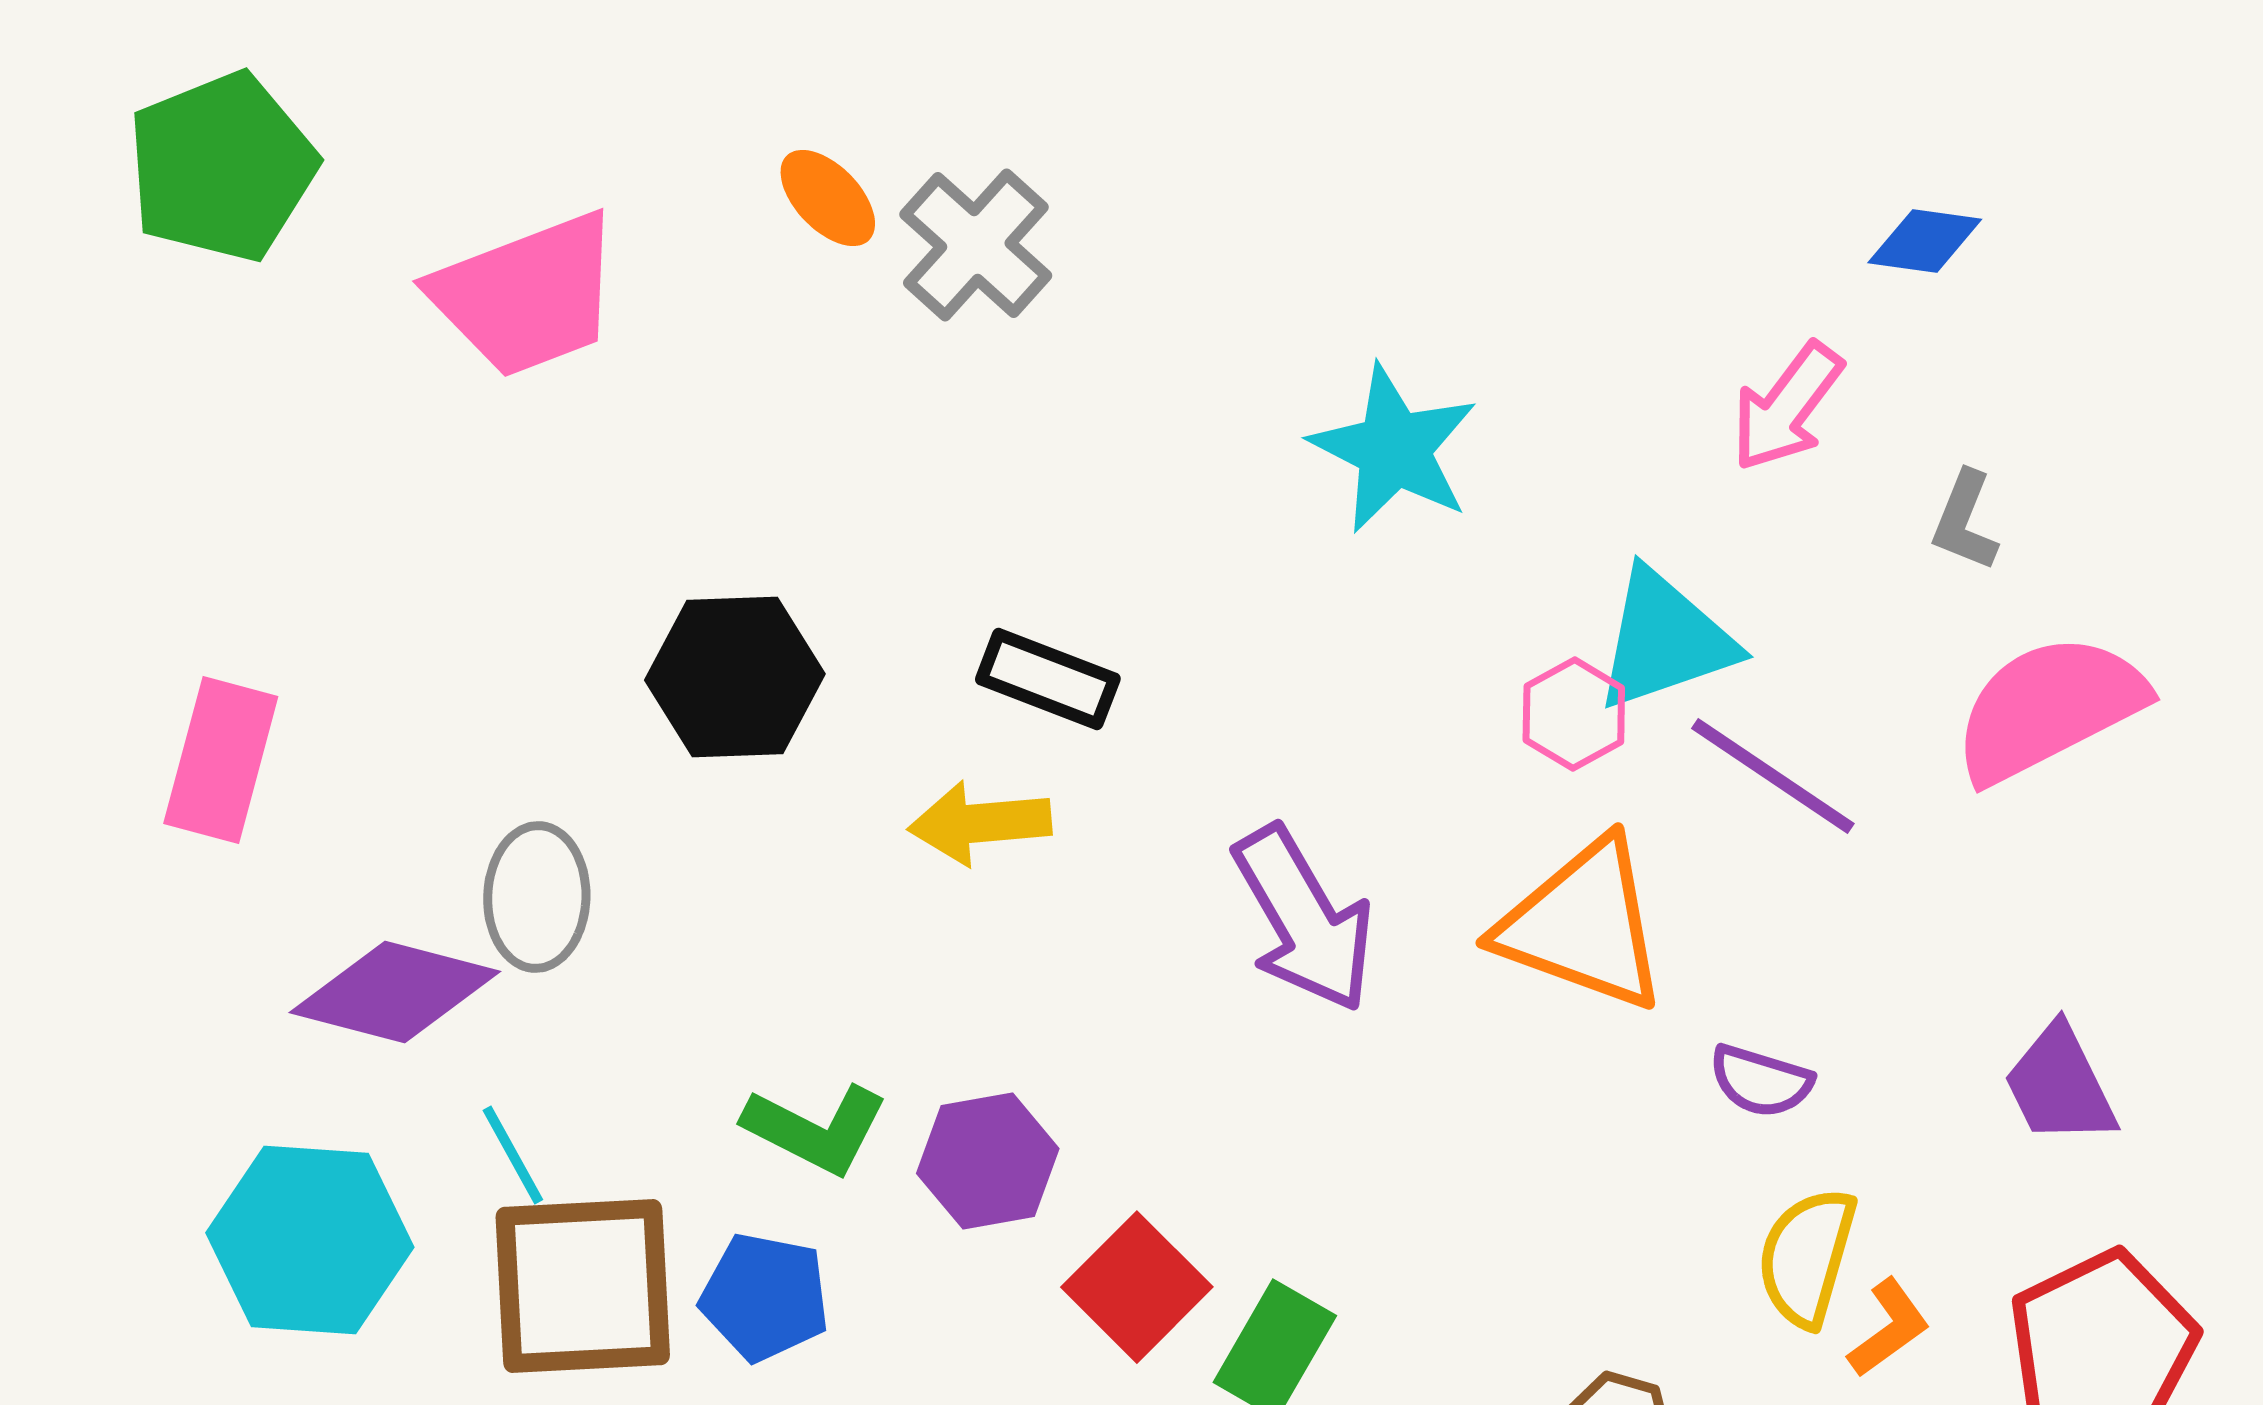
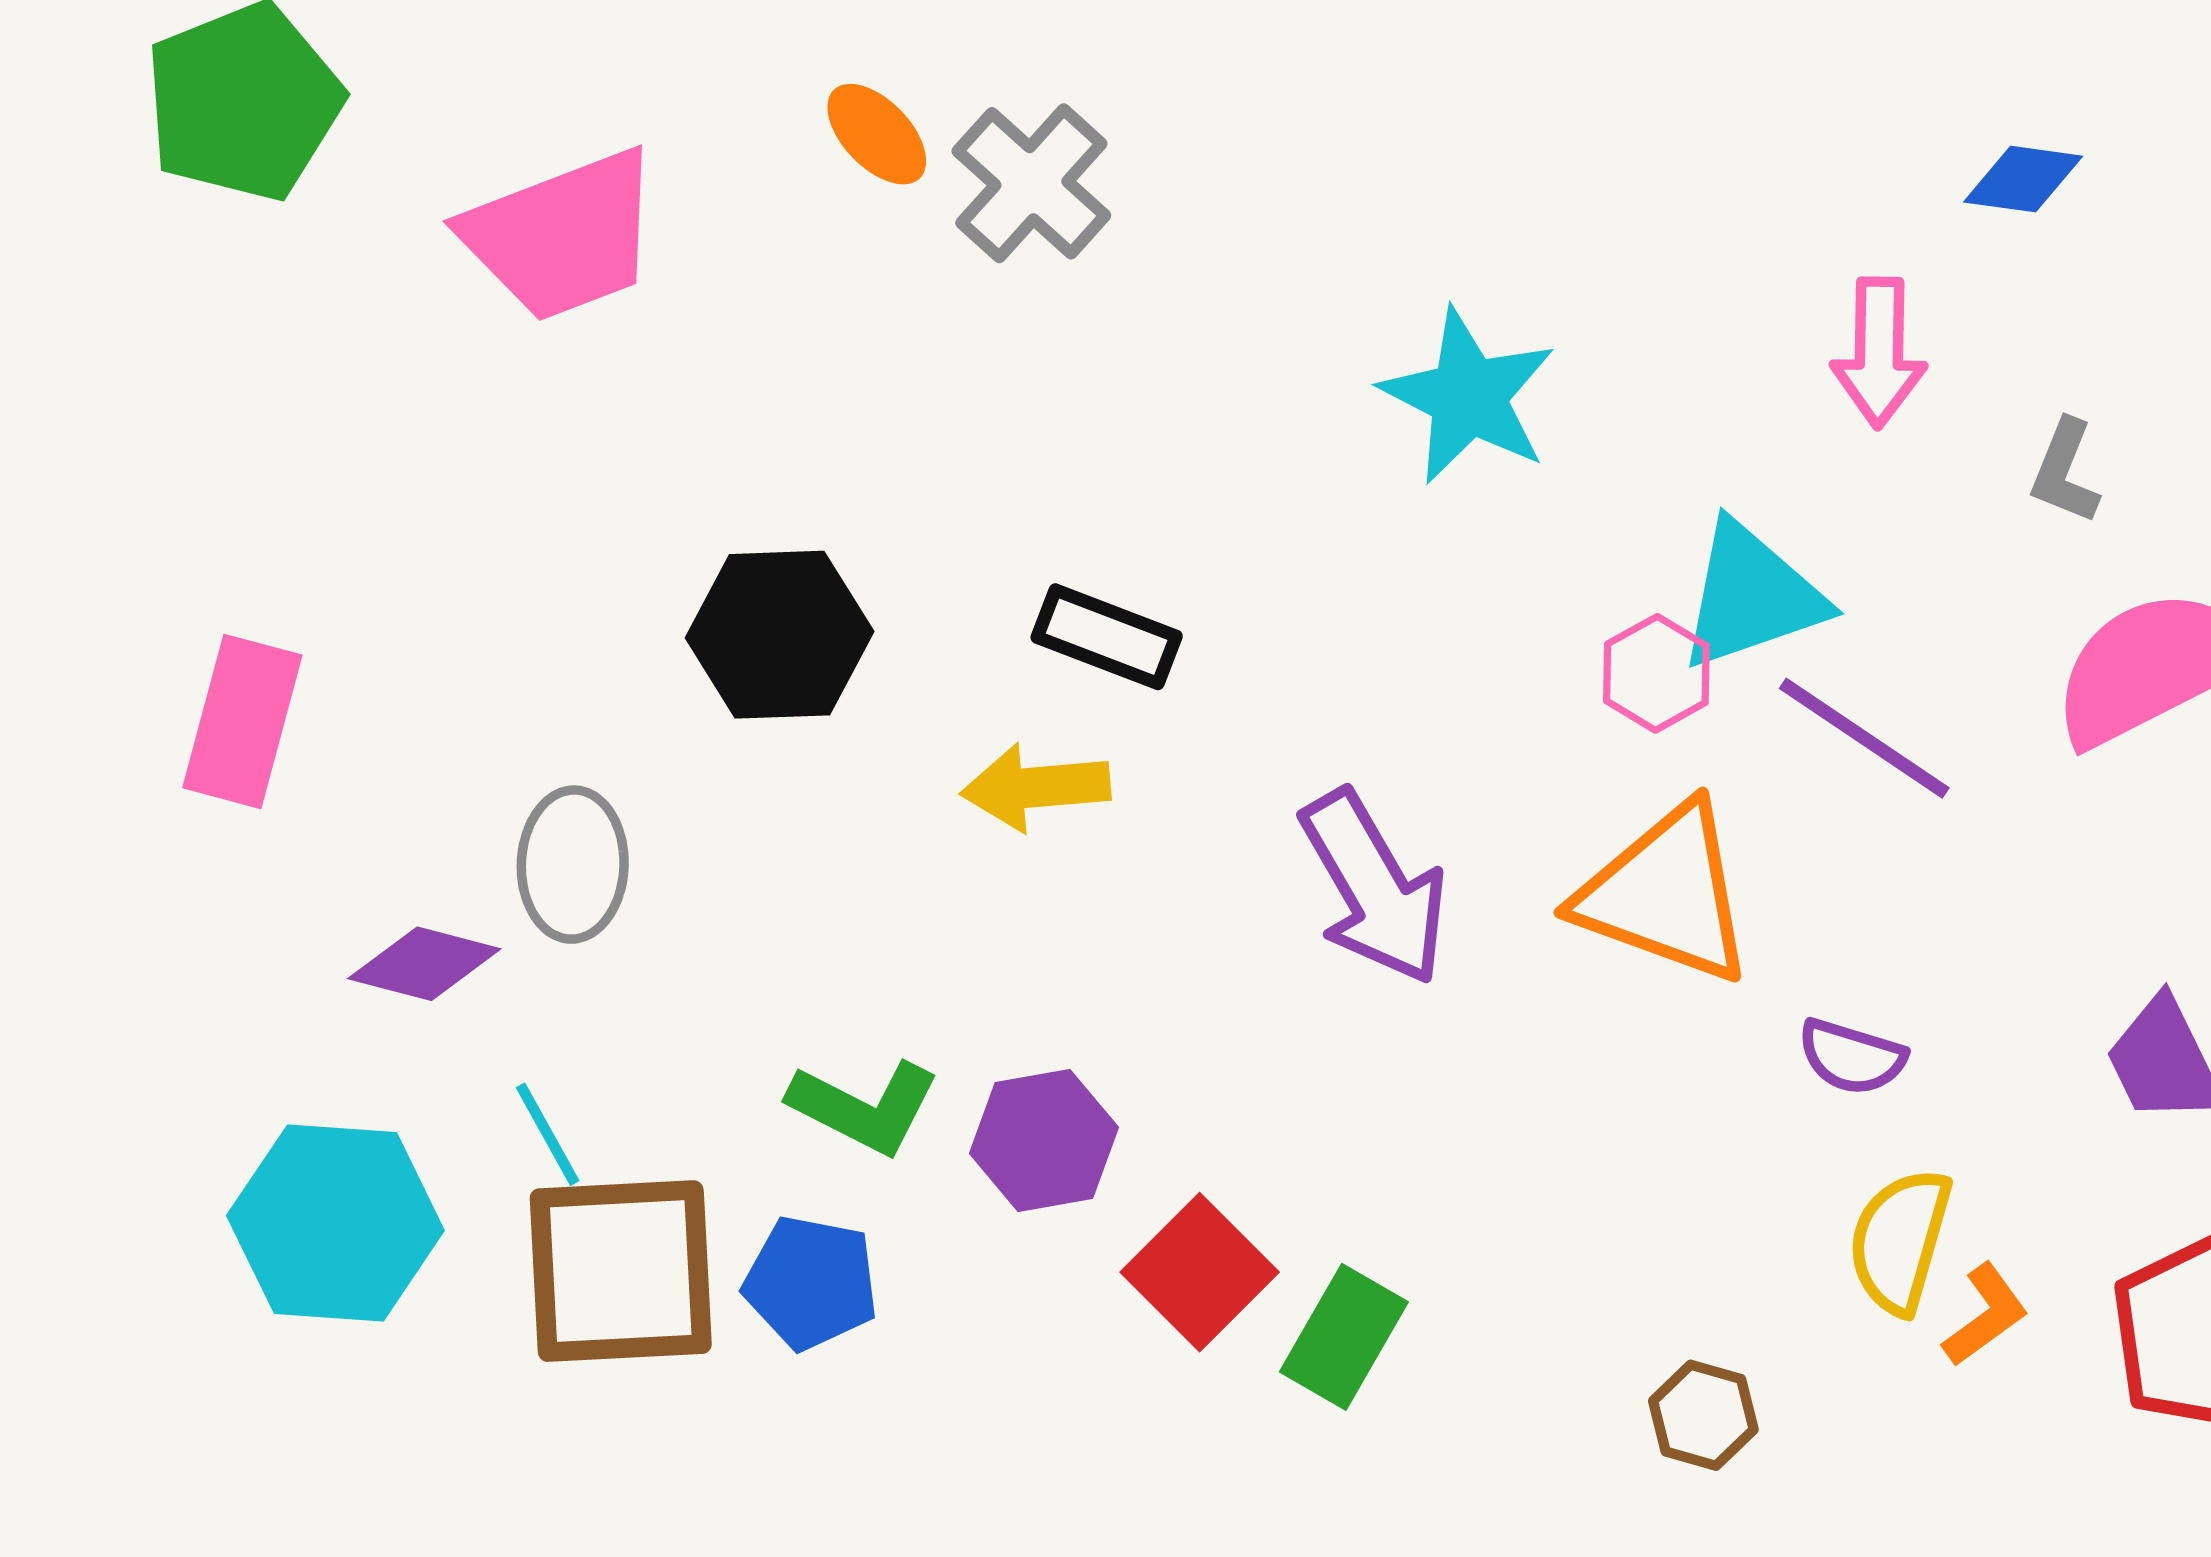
pink arrow: (1787, 407) -> (1879, 353), turned -36
purple diamond: (395, 992) -> (424, 964), size x0.7

